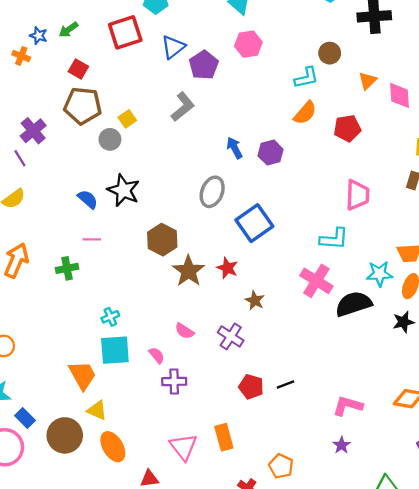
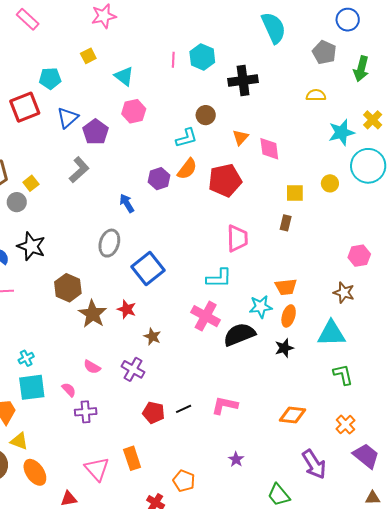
red pentagon: (347, 128) -> (225, 180), size x1.4
purple hexagon: (271, 153) -> (159, 179), moved
pink L-shape: (348, 406) -> (225, 405), moved

